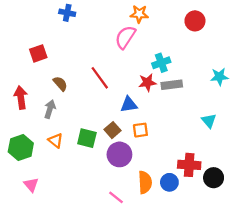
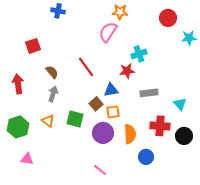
cyan star: (219, 77) -> (189, 38), moved
gray rectangle: (172, 85) -> (149, 93), moved
gray arrow: (50, 109) -> (53, 94), moved
brown square: (113, 130) -> (96, 104), moved
orange square: (140, 130) -> (113, 112), moved
red cross: (189, 165) -> (160, 126), moved
black circle: (214, 178) -> (184, 136), moved
orange semicircle: (145, 182) -> (130, 134), moved
pink triangle: (31, 185) -> (27, 159), turned -40

